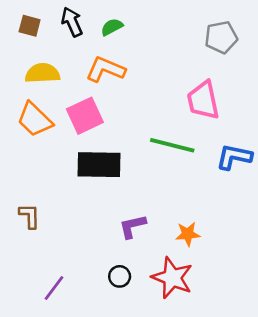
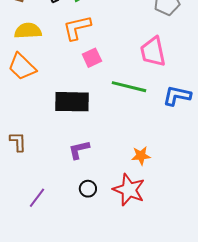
orange L-shape: (105, 69) -> (77, 28), turned -36
pink square: (85, 116) -> (92, 58), moved, size x0.7
purple L-shape: (132, 226) -> (79, 150), moved

